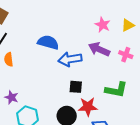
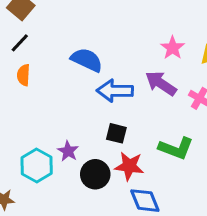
purple star: (11, 97) -> (68, 151), moved

